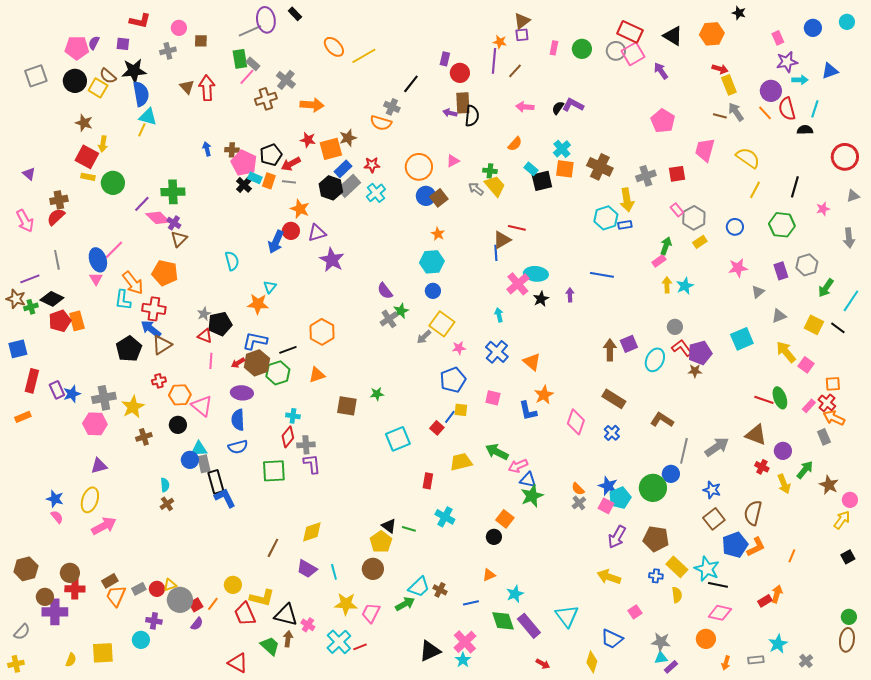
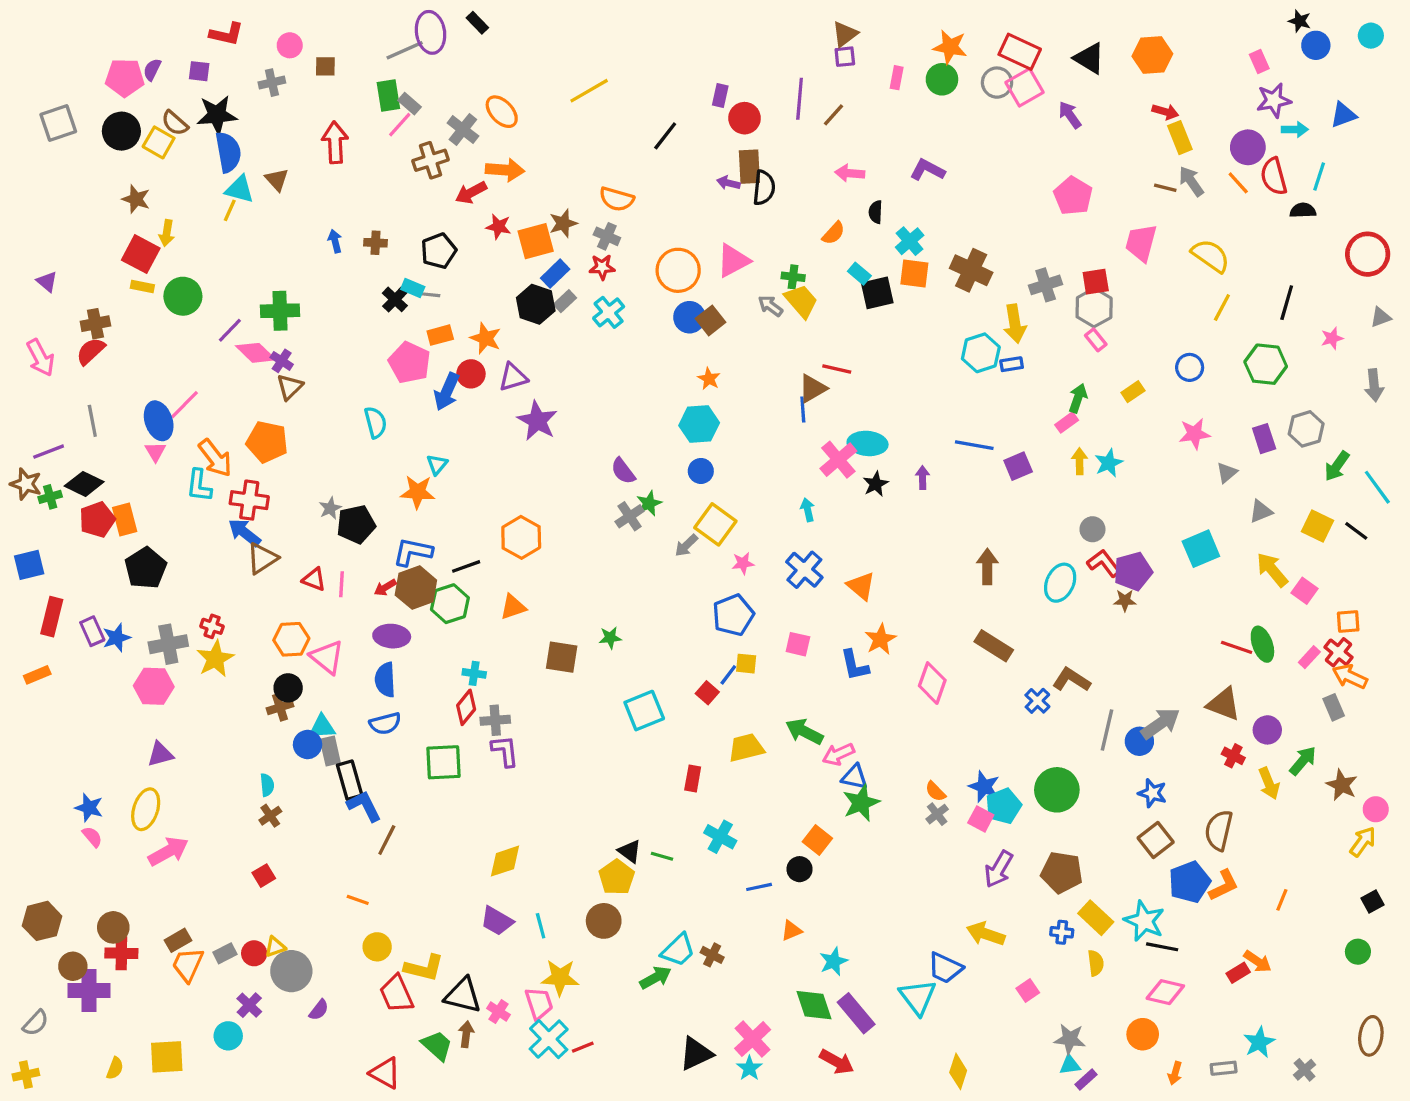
black star: (739, 13) -> (1300, 21), moved
orange star: (500, 42) -> (950, 47), moved, size x1.5
orange ellipse: (334, 47) -> (502, 112), moved
brown triangle: (187, 87) -> (277, 180), moved
gray cross: (392, 107) -> (607, 236), moved
black semicircle: (558, 108) -> (876, 212), moved, turned -32
pink triangle: (453, 161) -> (733, 261), size x1.6
pink pentagon: (244, 163) -> (409, 363), moved
red arrow: (291, 164) -> (471, 193), moved
orange rectangle: (269, 181) -> (440, 335), moved, turned 56
gray line: (289, 182) -> (429, 295), moved
gray rectangle: (349, 186) -> (565, 301), size x0.6
gray hexagon: (694, 218) -> (1094, 308), moved
cyan line: (851, 301) -> (1377, 487), turned -70
red triangle: (205, 336) -> (314, 579), moved
purple square: (629, 344) -> (1018, 466), moved
black pentagon: (129, 349) -> (146, 568), moved
red cross: (159, 381) -> (212, 626), moved, turned 32
blue cross: (612, 433) -> (1037, 701), moved
brown cross: (144, 437) -> (280, 707), moved
blue circle: (671, 474) -> (1139, 741), moved
brown line: (273, 548) -> (387, 840), moved
orange arrow: (777, 594) -> (1258, 961), turned 108
blue line: (471, 603) -> (759, 887), moved
orange line: (213, 604) -> (358, 900), moved, turned 72
red square: (196, 605) -> (264, 876), moved
pink trapezoid: (371, 613) -> (539, 1003), moved, turned 135
green circle: (849, 617) -> (1358, 952), moved
purple cross: (154, 621) -> (249, 1005), turned 35
blue trapezoid: (612, 639) -> (945, 968), moved
red arrow: (543, 664) -> (837, 1062), moved, size x1.5

